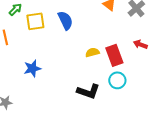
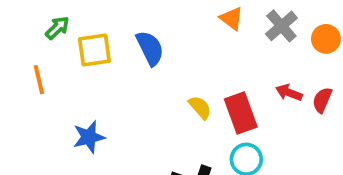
yellow semicircle: (92, 52) -> (200, 107), turned 64

